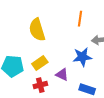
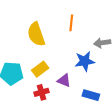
orange line: (80, 19) -> (71, 23), moved

